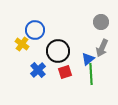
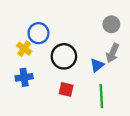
blue cross: (38, 70) -> (24, 77), moved, turned 35
red square: (65, 72) -> (66, 89), moved, turned 32
green line: (91, 74) -> (101, 96), moved

